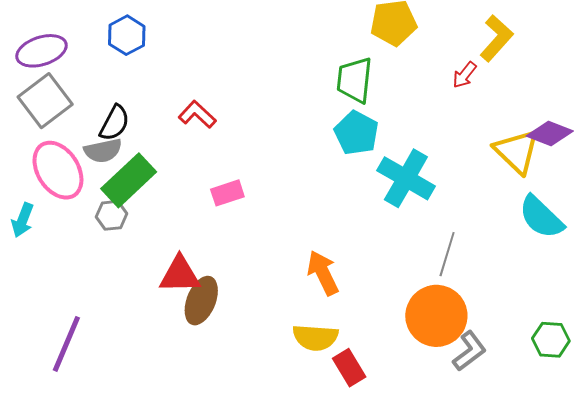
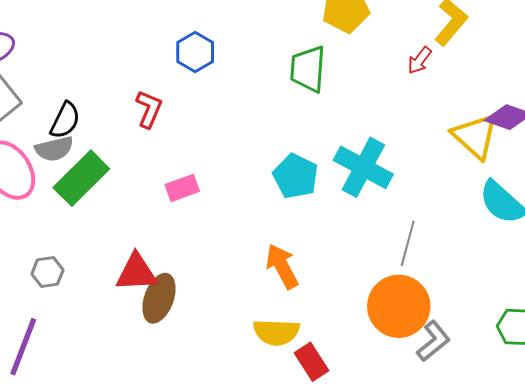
blue hexagon: (127, 35) -> (195, 52), moved
red L-shape: (197, 115) -> (149, 109), turned 72
cyan pentagon: (356, 133) -> (296, 176), moved
gray hexagon: (112, 215) -> (47, 272), moved

